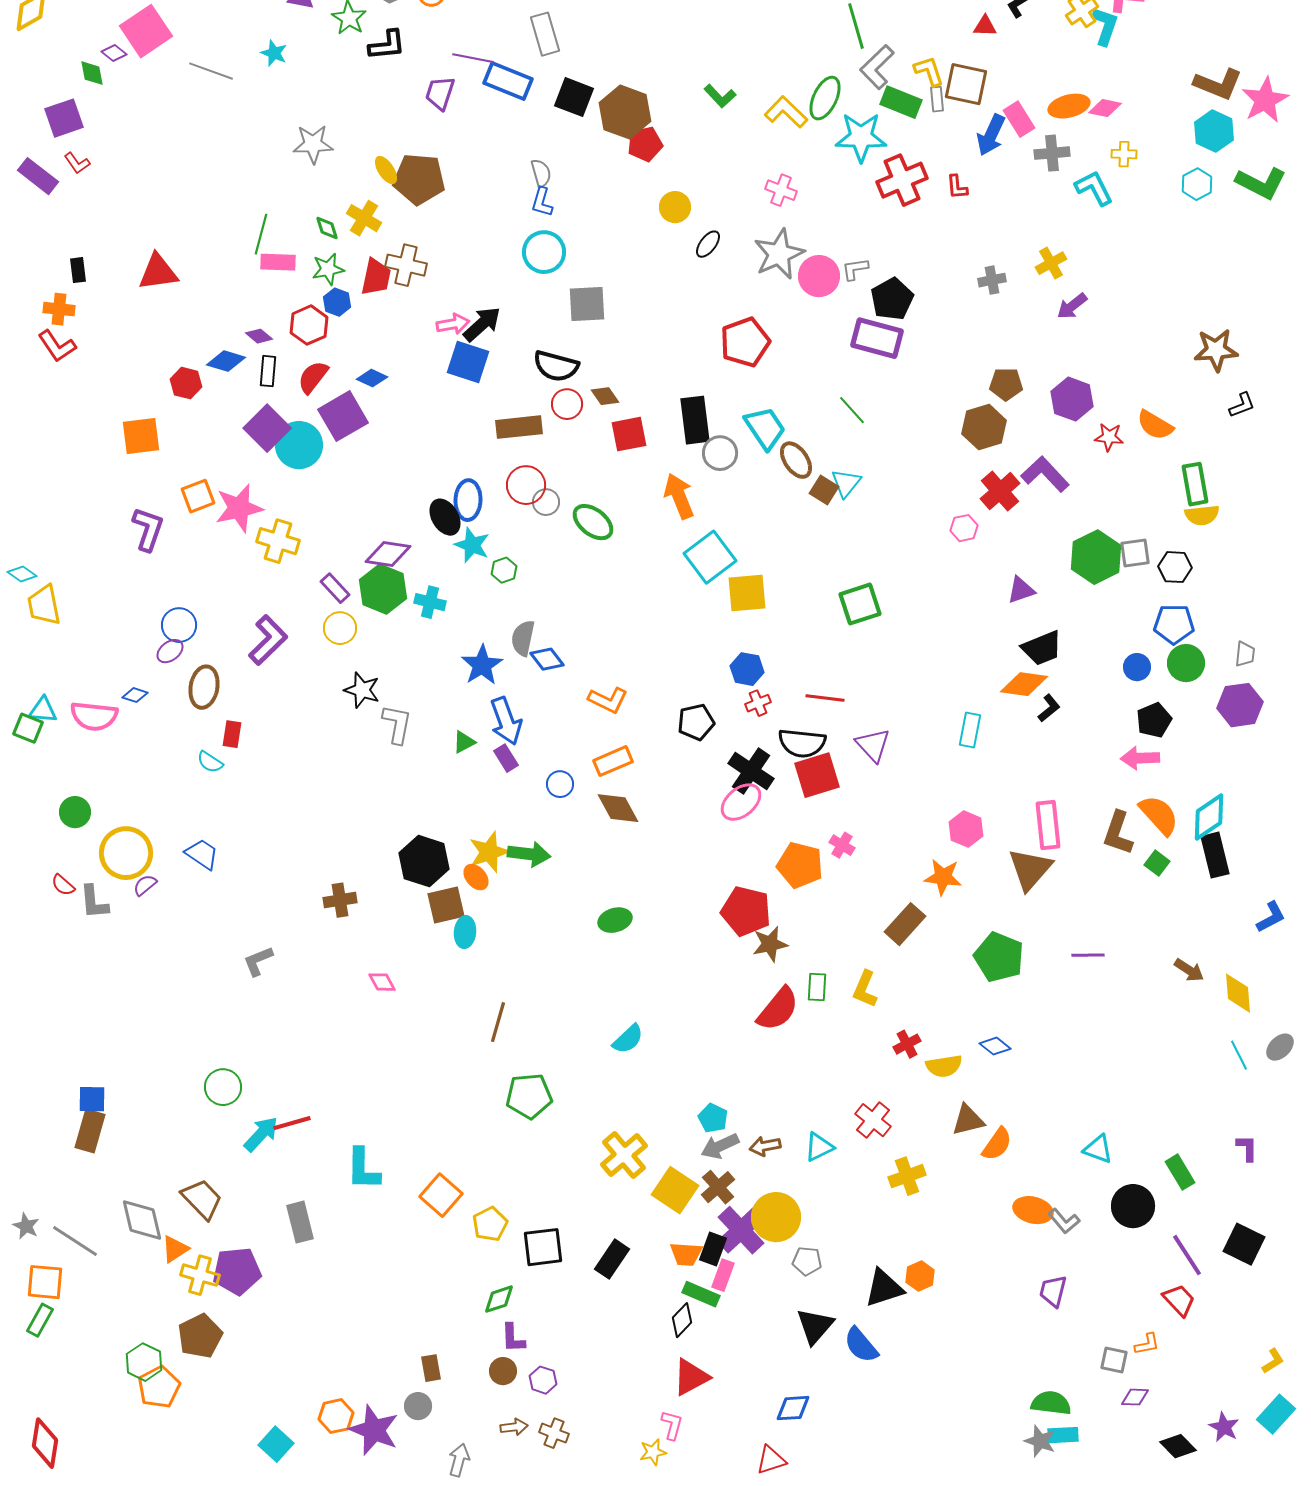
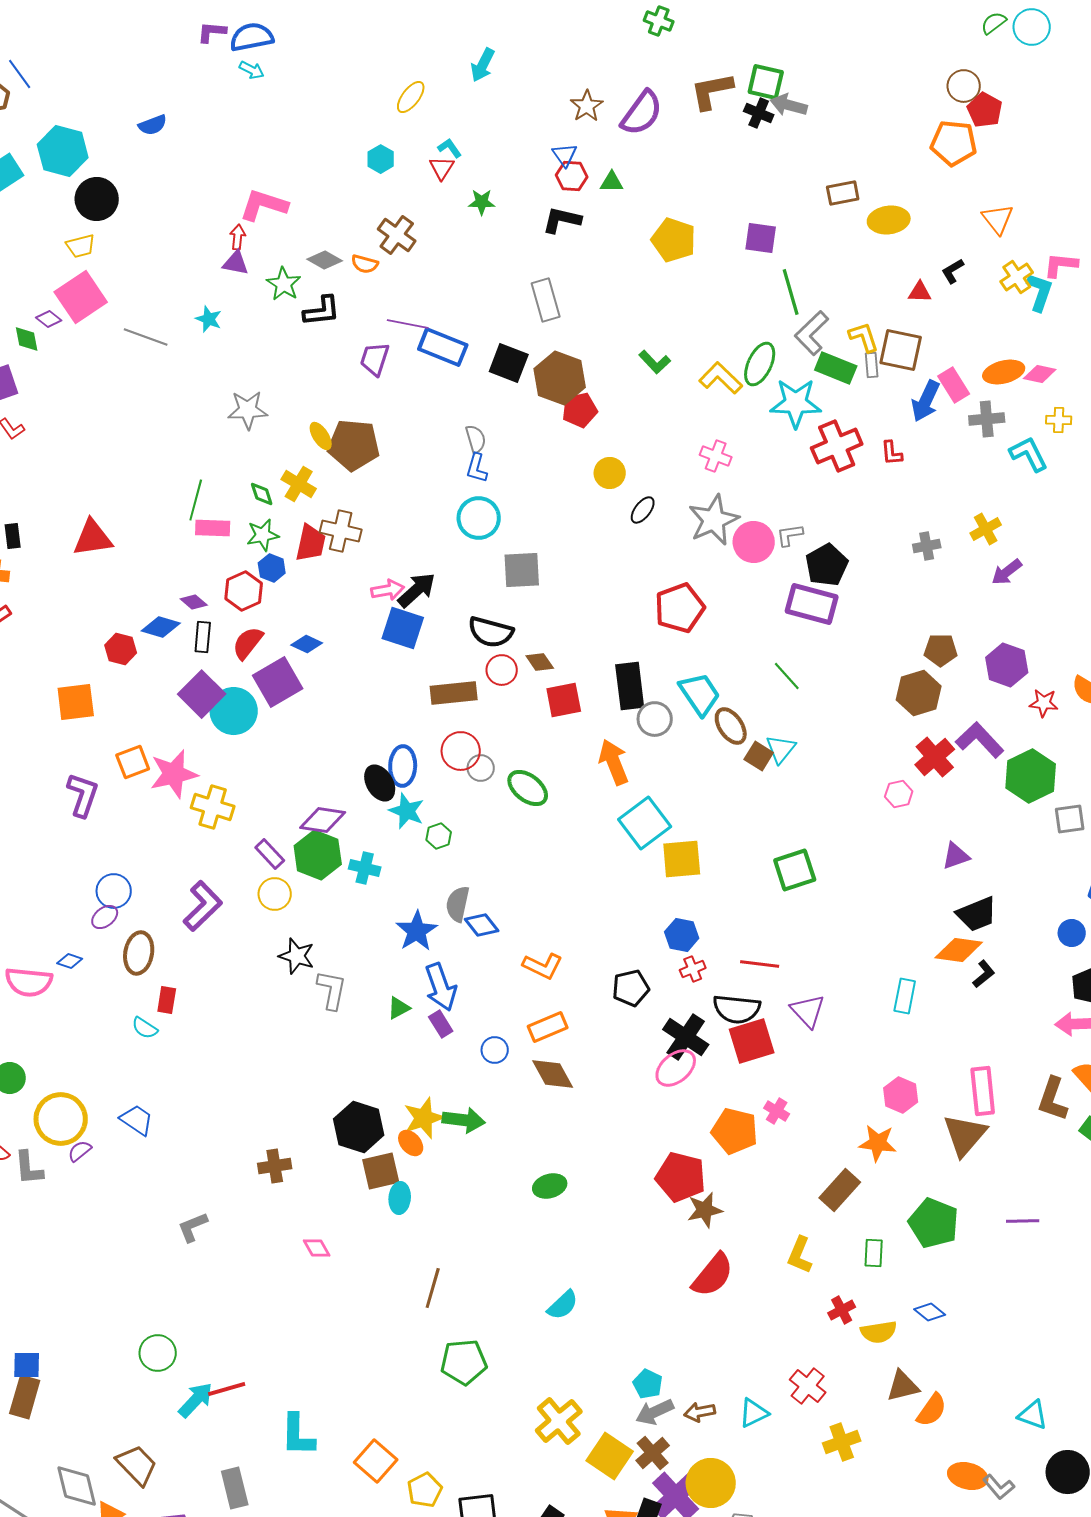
gray rectangle: (545, 34) -> (546, 300), moved
green hexagon: (1096, 557) -> (1031, 776), moved
green rectangle: (817, 987) -> (874, 1253), moved

